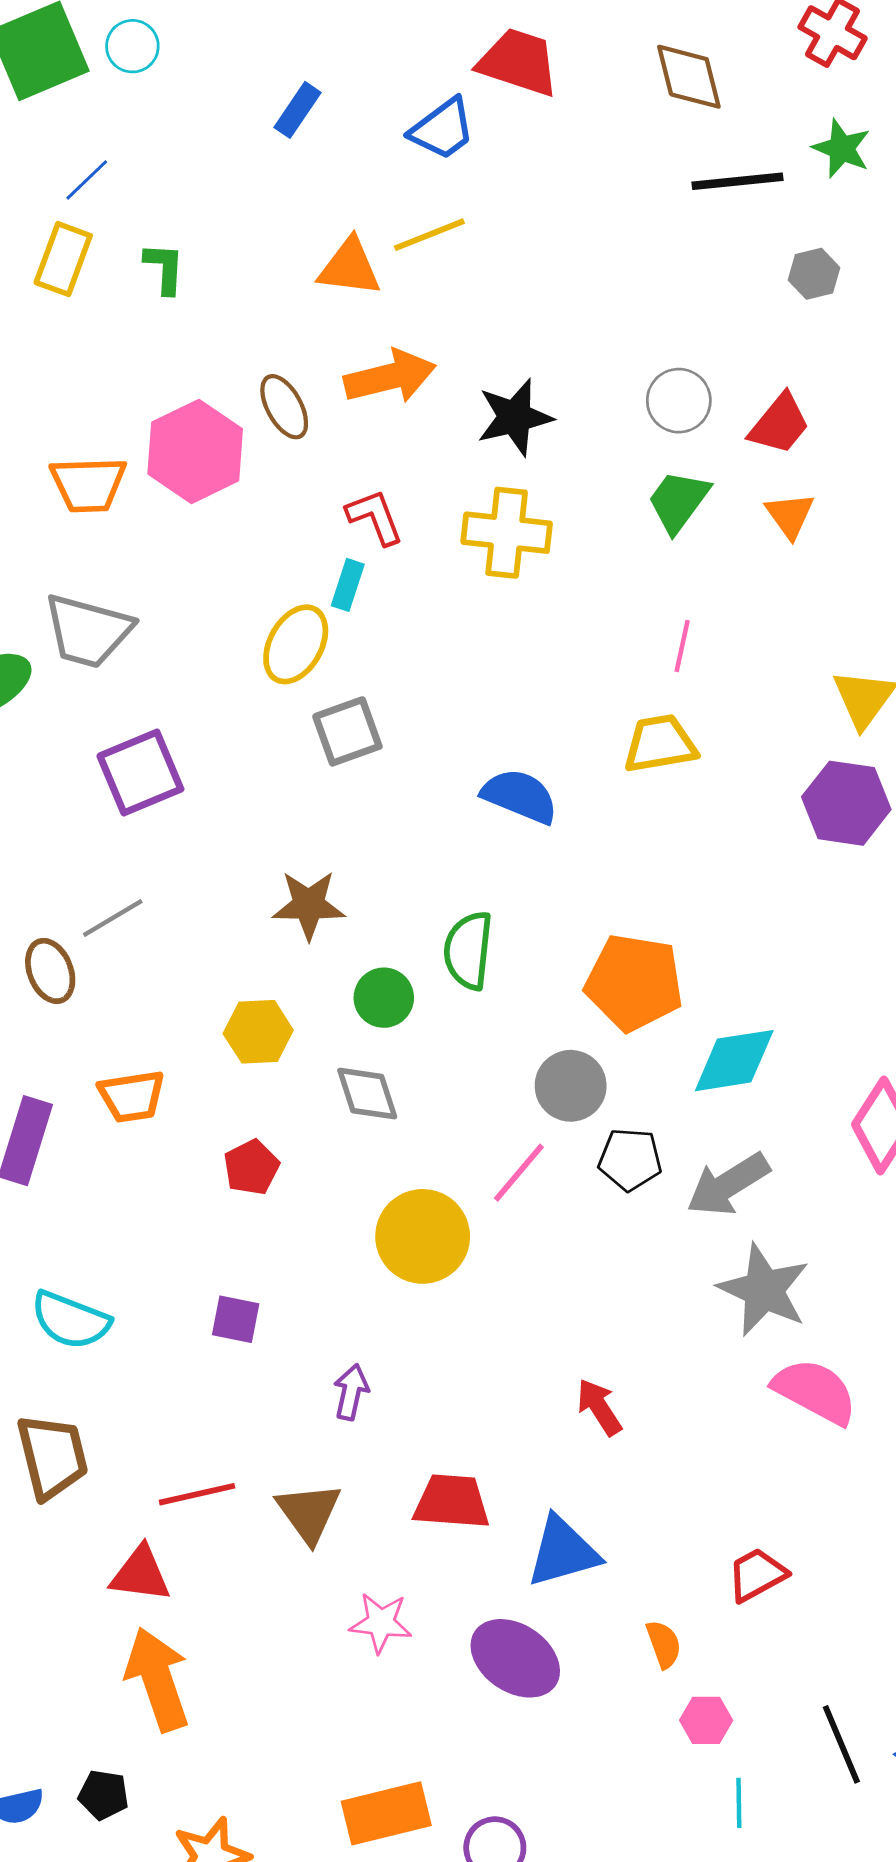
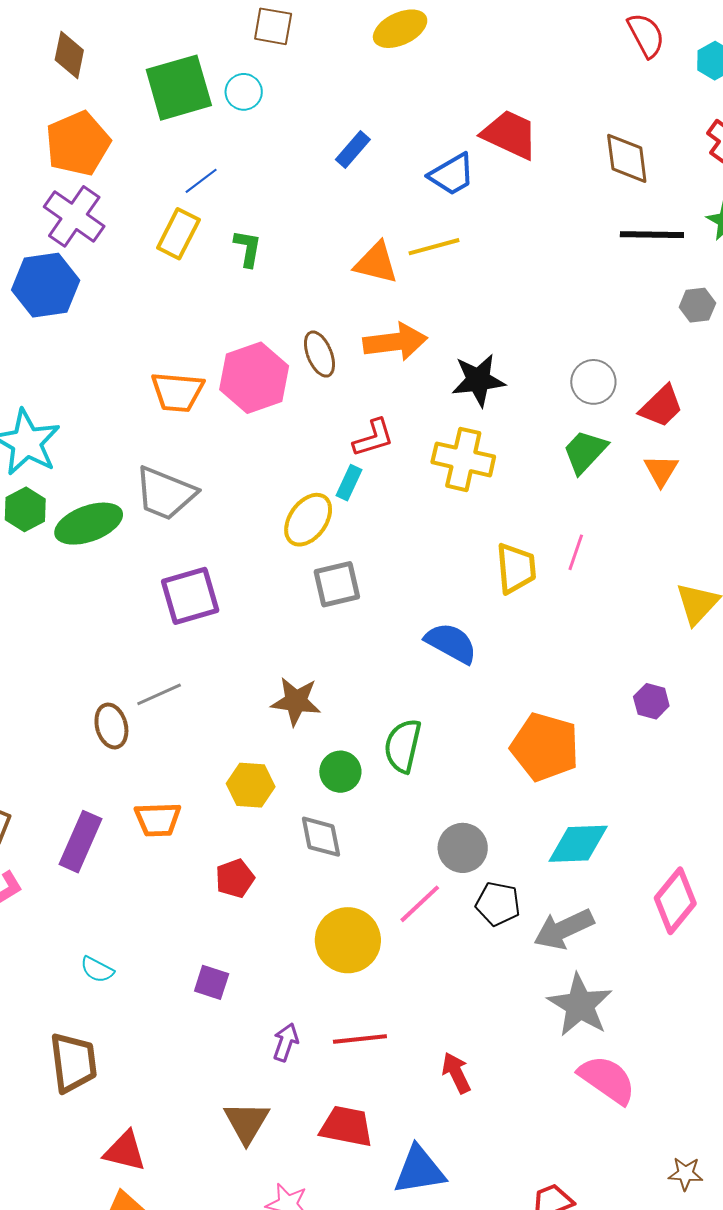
red L-shape: (375, 517) -> (373, 438), turned 87
yellow trapezoid: (660, 744) -> (516, 568), moved, turned 88
purple hexagon: (846, 803) -> (651, 701), moved, size x0.6
orange pentagon: (634, 982) -> (545, 747), moved
cyan semicircle: (71, 1320) -> (97, 970), size x0.6
red line: (197, 1494) -> (360, 1039), moved

